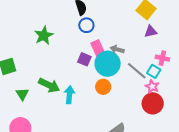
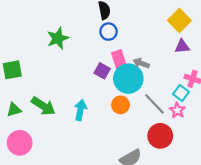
gray line: (137, 71) -> (154, 104), moved
green arrow: (49, 85) -> (43, 106), moved
green triangle: (22, 94) -> (14, 110), moved, turned 40
red circle: (153, 103) -> (160, 136), moved

